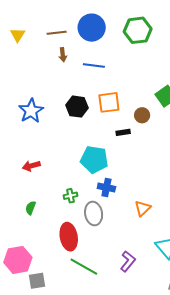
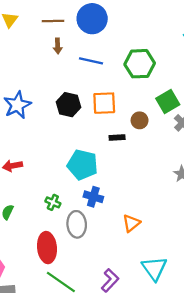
green hexagon: (138, 30) -> (140, 64), moved
green cross: (70, 196) -> (53, 202), turned 32

